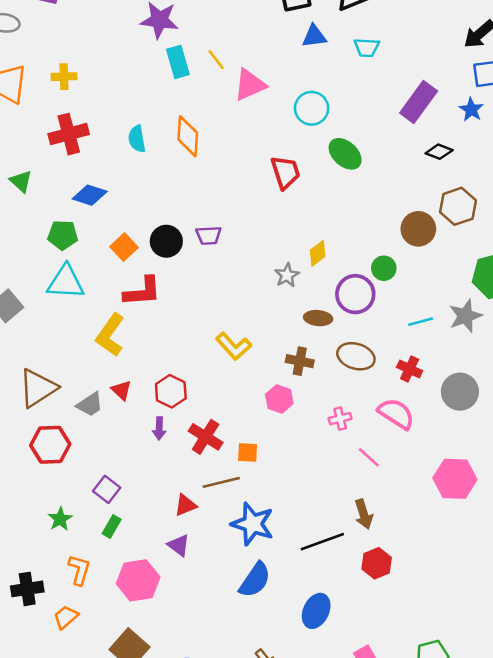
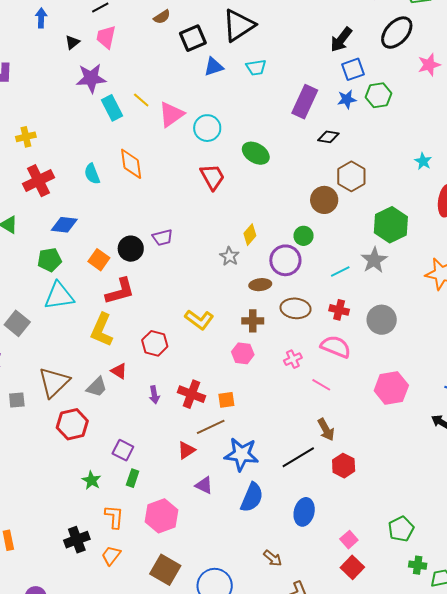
cyan circle: (312, 108) -> (207, 128), moved
blue star: (471, 110) -> (347, 99), turned -30
red hexagon: (171, 391) -> (155, 343), moved
purple triangle: (179, 545) -> (204, 485), moved

